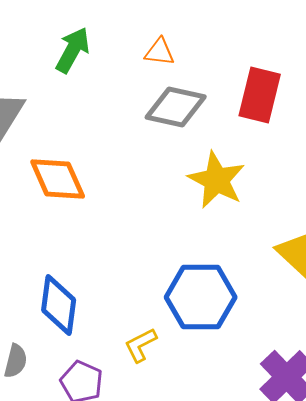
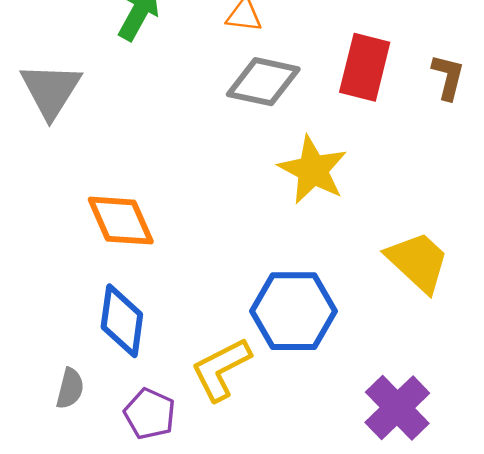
orange diamond: (58, 179) -> (121, 221), moved
yellow L-shape: (141, 345) -> (221, 369), size x1.5

